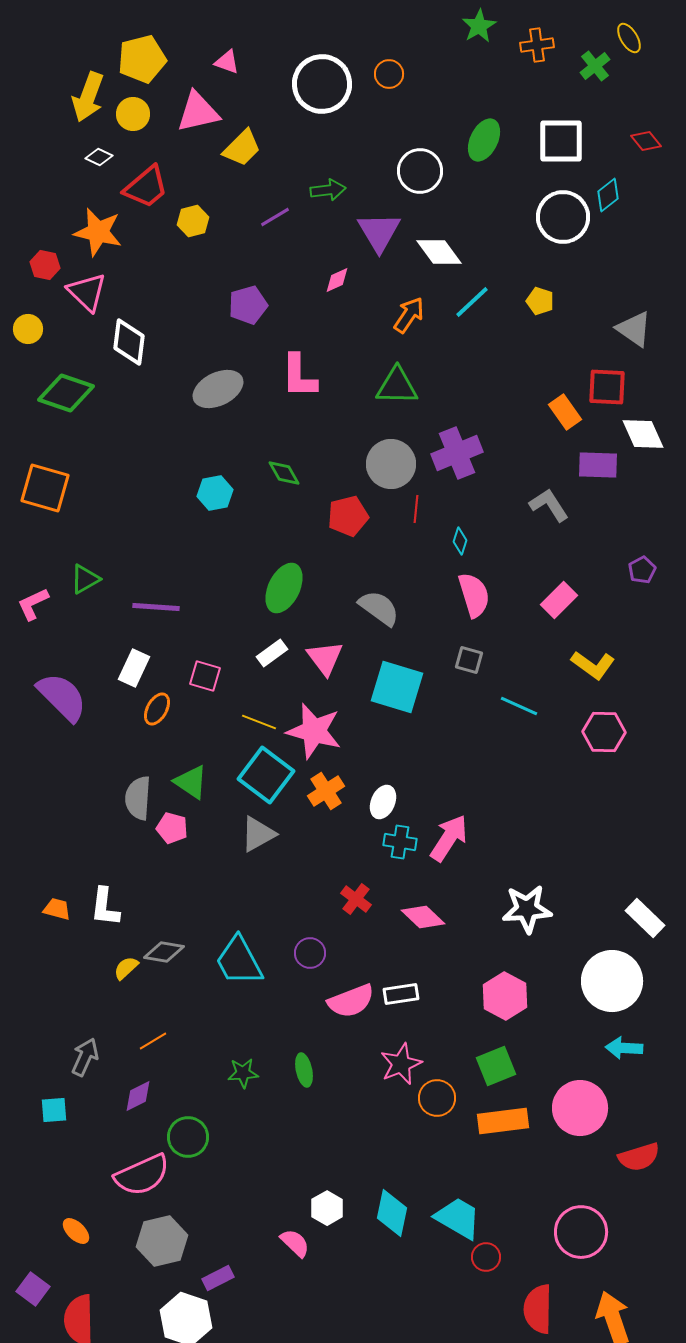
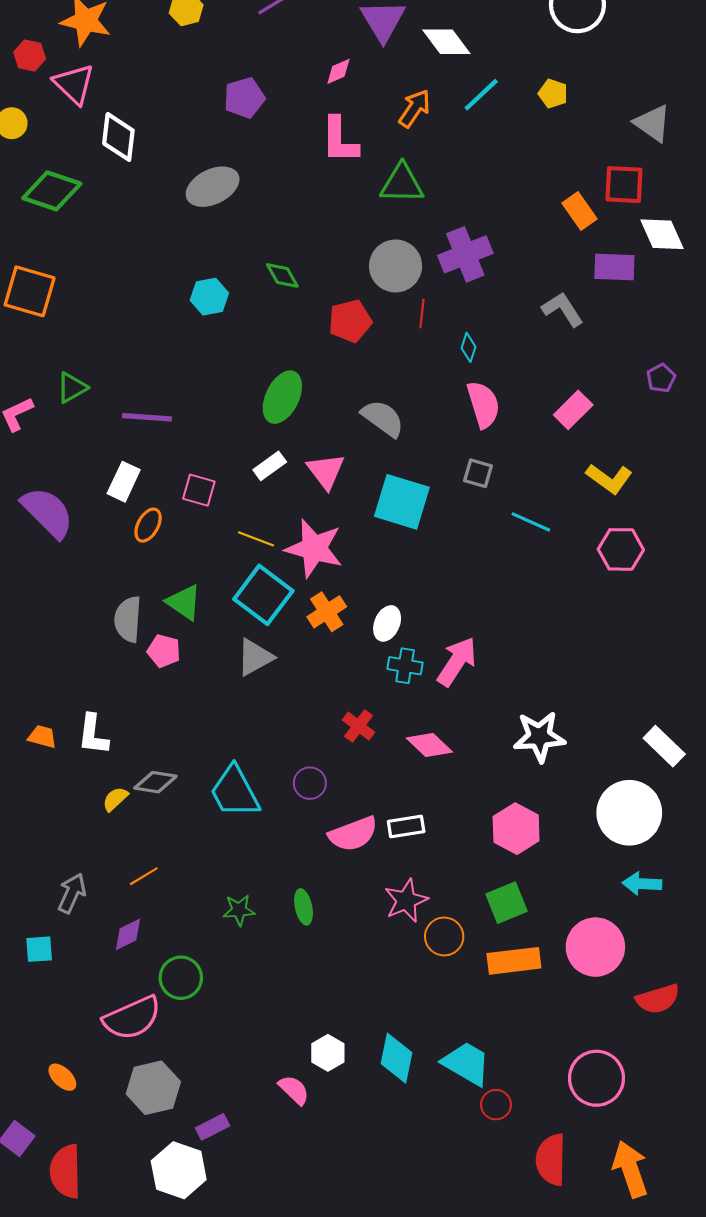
pink L-shape: (299, 376) -> (339, 140), moved

